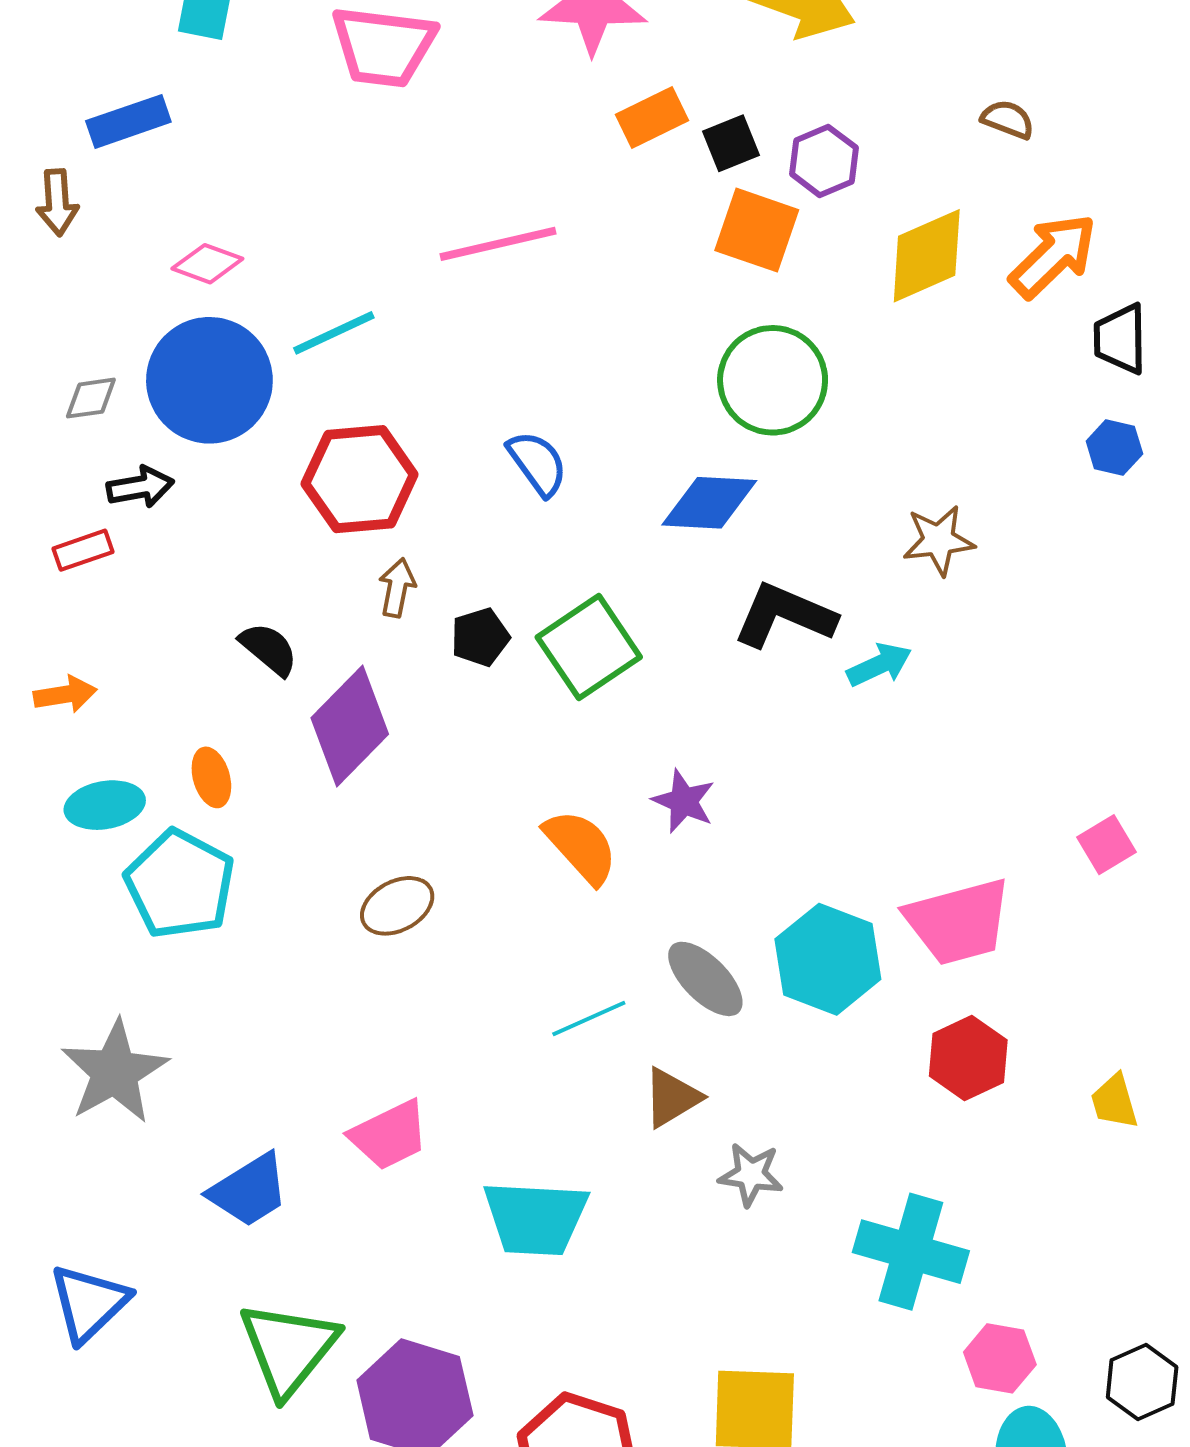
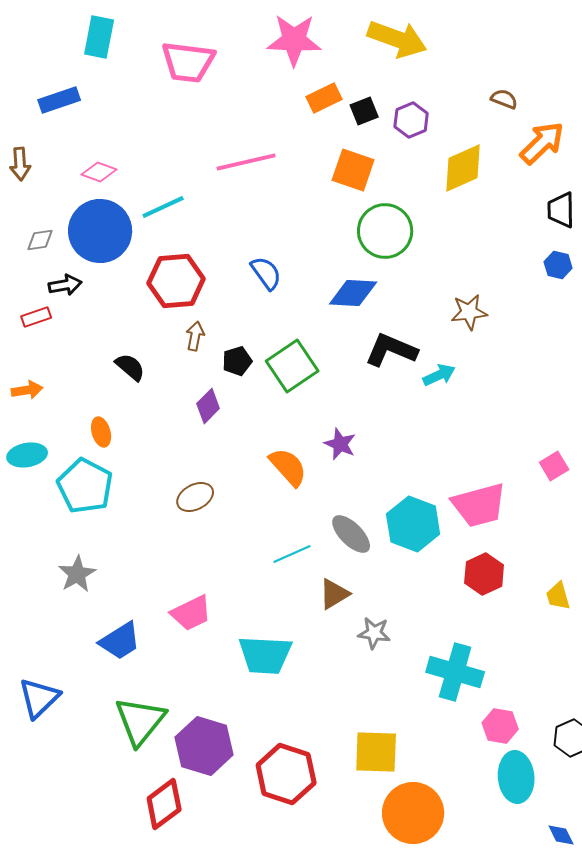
brown arrow: (57, 202) -> (20, 164), moved
orange square: (757, 230) -> (353, 170), moved
orange arrow: (1053, 256) -> (542, 143), moved
purple diamond: (350, 726) -> (208, 406), moved, size x0.6
cyan ellipse: (105, 805) -> (27, 455), moved
gray star: (115, 1072) -> (77, 574), moved, size x0.7

